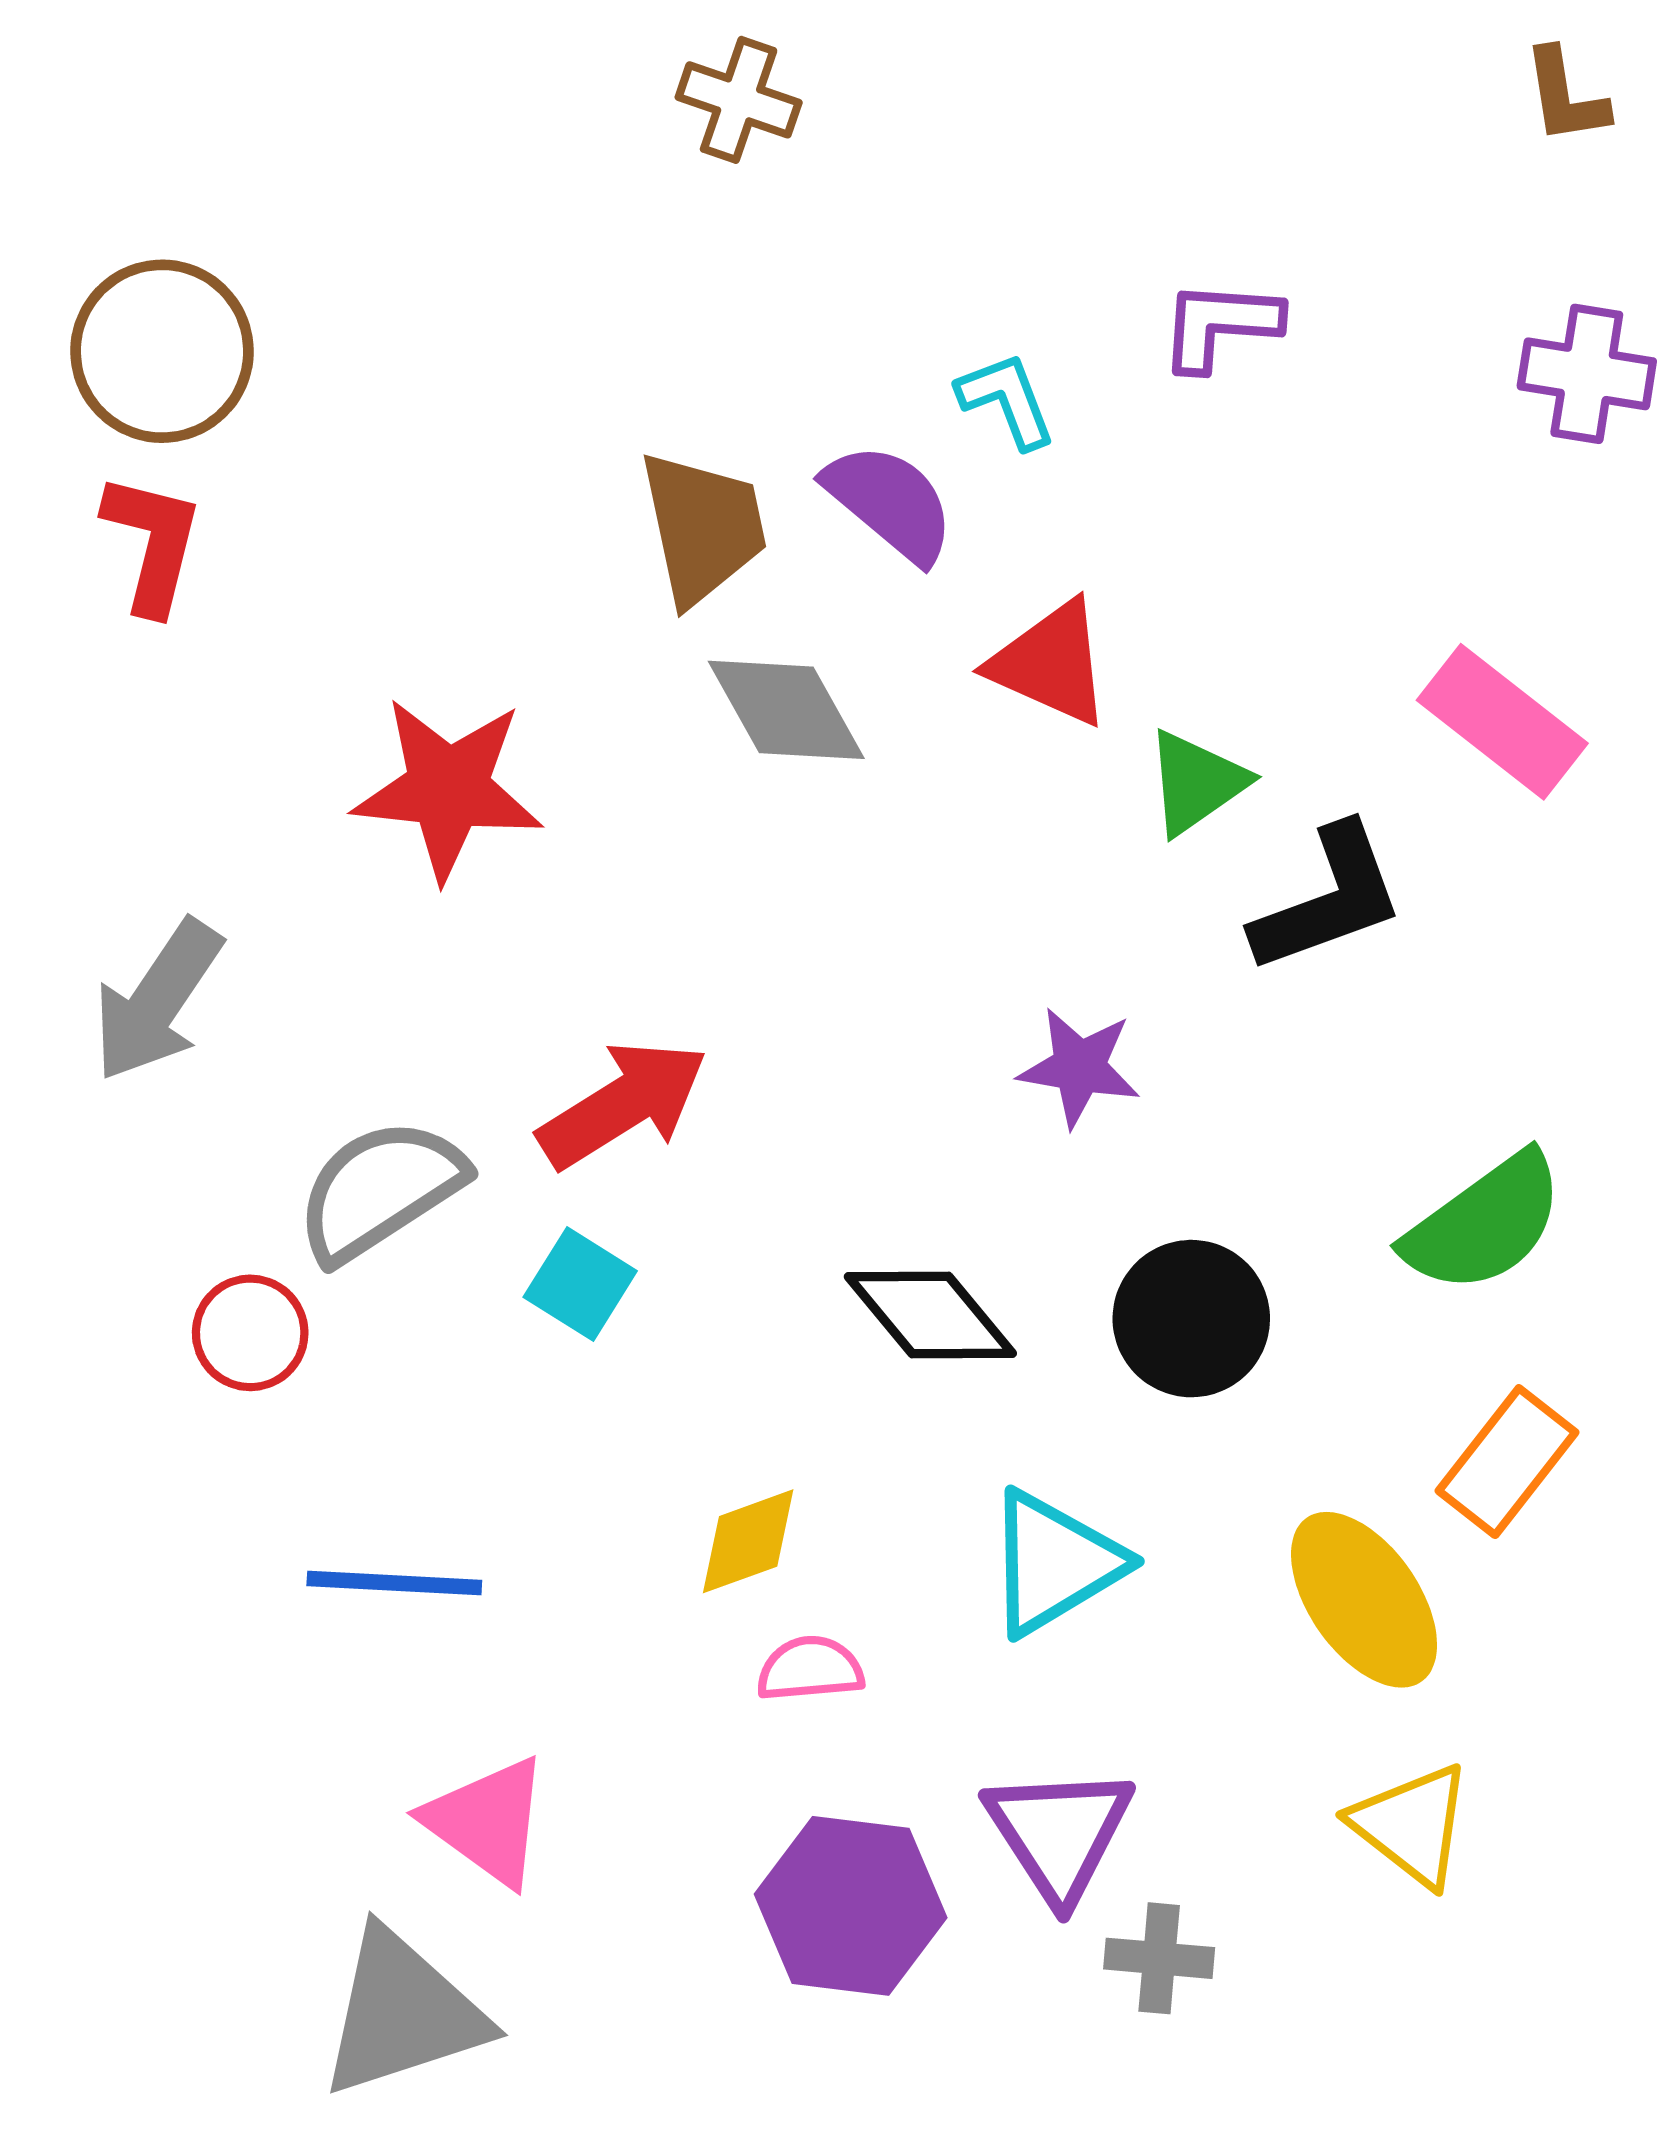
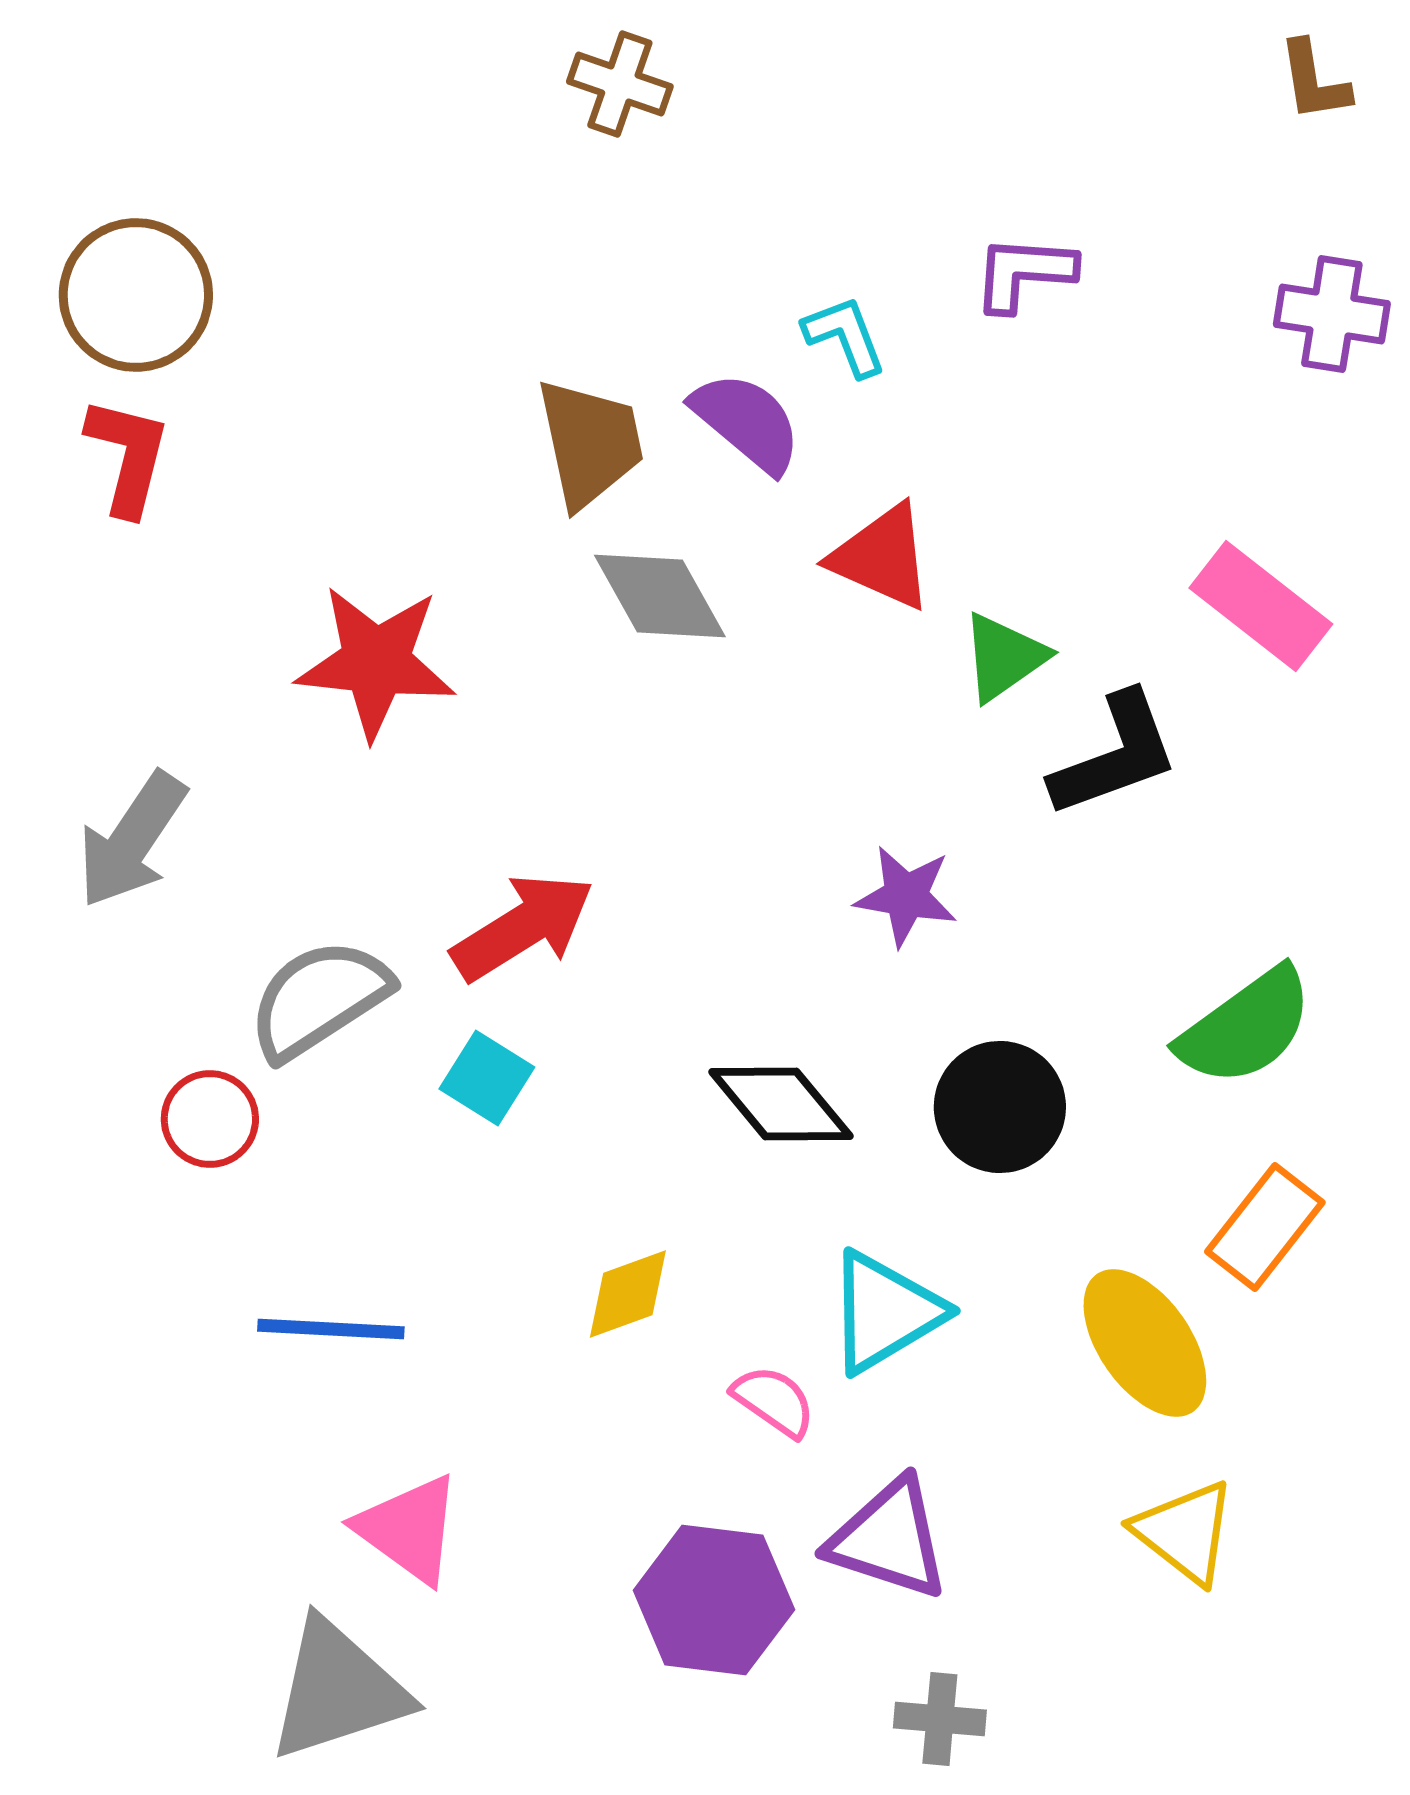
pink semicircle: (810, 1669) -> (774, 1401), moved, turned 40
purple triangle: (1059, 1833) -> (889, 1539), turned -39
gray cross: (1159, 1958) -> (940, 1719), moved

